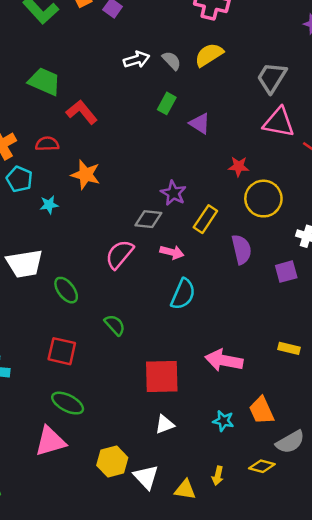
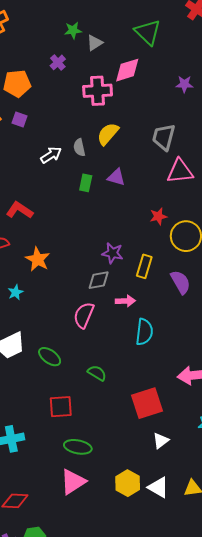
gray semicircle: (172, 61) -> (79, 147), turned -132
purple triangle: (200, 124) -> (116, 177), moved
orange star: (86, 175) -> (38, 259), turned 30

